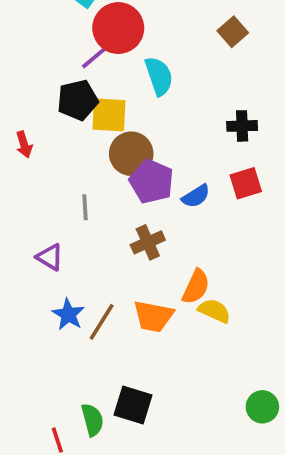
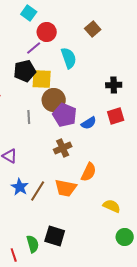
red circle: (118, 28) -> (47, 32), size x0.7
brown square: (233, 32) -> (93, 29), moved
gray line: (85, 207) -> (29, 117), moved
yellow semicircle: (214, 311) -> (112, 206), moved

